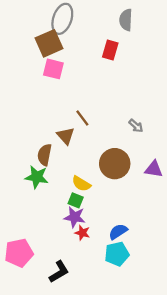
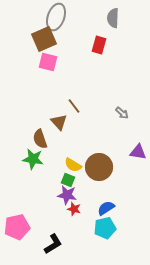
brown semicircle: (45, 155) -> (40, 139), turned -30
brown circle: (115, 164) -> (99, 167), moved

